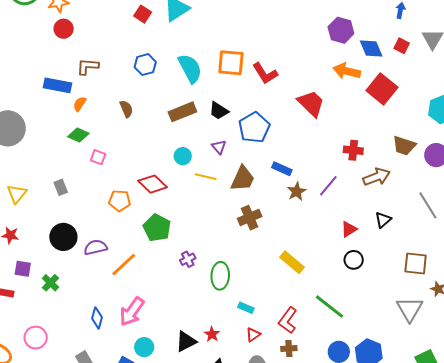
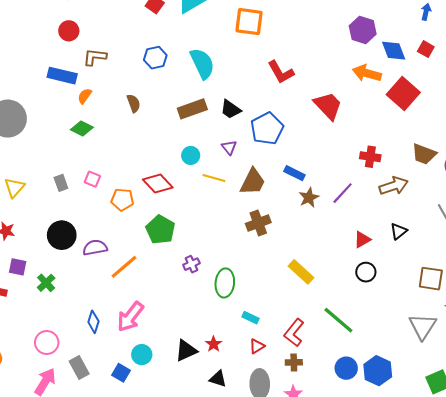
red circle: (64, 29) -> (69, 31), moved
orange square: (231, 63) -> (249, 22), moved
pink square: (98, 157) -> (92, 179), moved
pink circle: (36, 338) -> (47, 343), moved

